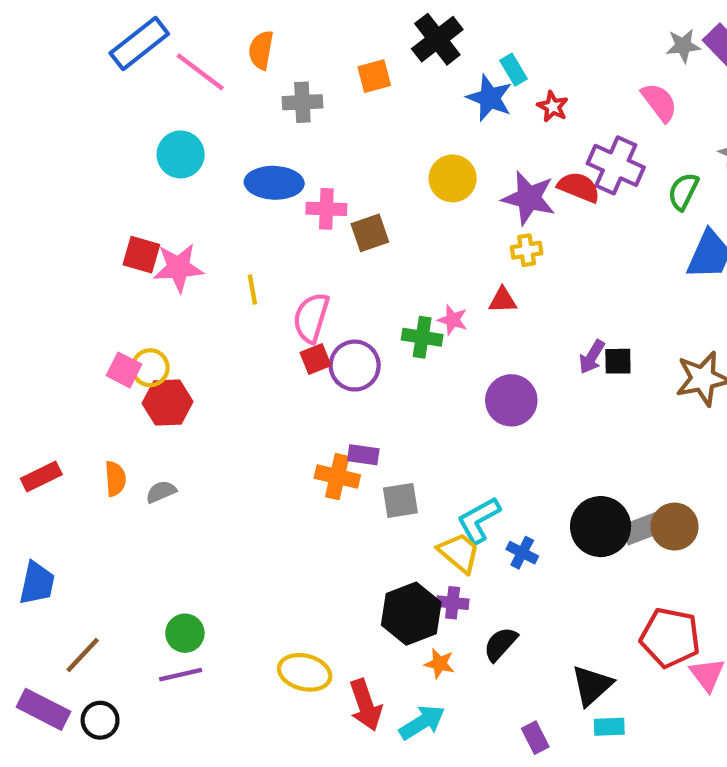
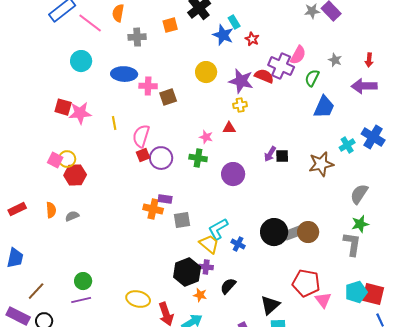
pink semicircle: (659, 102) -> (298, 55), moved, turned 66
green cross: (422, 337) -> (198, 158), moved

